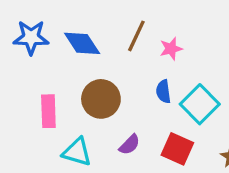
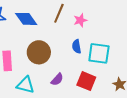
cyan square: (200, 104) -> (99, 53), turned -35

